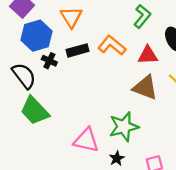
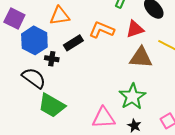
orange triangle: (71, 17) -> (60, 16), turned -50

